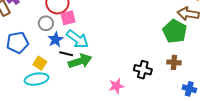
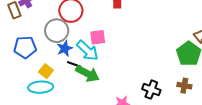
pink square: (68, 18) -> (98, 37), moved
gray circle: (46, 23) -> (57, 31), size x1.5
green arrow: (80, 61) -> (87, 74), turned 40

